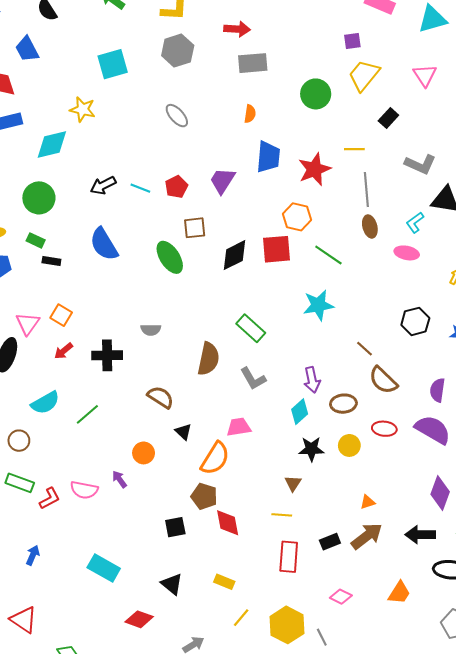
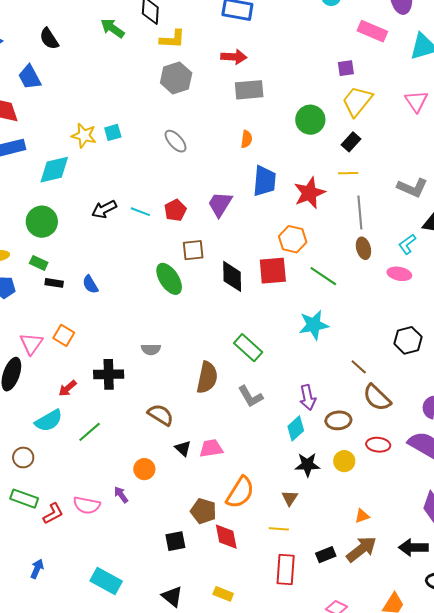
cyan square: (113, 64) -> (113, 132), moved, size x0.6
black rectangle: (388, 118) -> (351, 142), moved
blue semicircle: (104, 244) -> (90, 284), moved, size x0.6
black diamond: (235, 255) -> (232, 276), turned -64
red arrow: (64, 351) -> (67, 388), moved
pink trapezoid: (239, 427) -> (211, 448), moved
orange semicircle: (215, 459) -> (240, 492), moved

